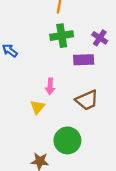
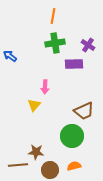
brown trapezoid: (87, 100) -> (84, 111), moved
green circle: (67, 140) -> (72, 136), moved

